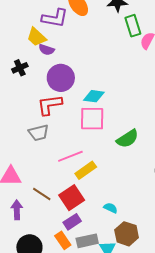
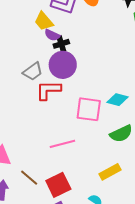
black cross: (20, 68) -> (61, 44), moved
cyan diamond: (94, 96) -> (117, 100), moved
gray trapezoid: (39, 133) -> (33, 71), moved, turned -30
yellow rectangle: (86, 170) -> (110, 172), moved

